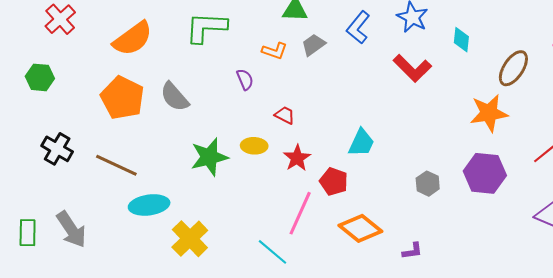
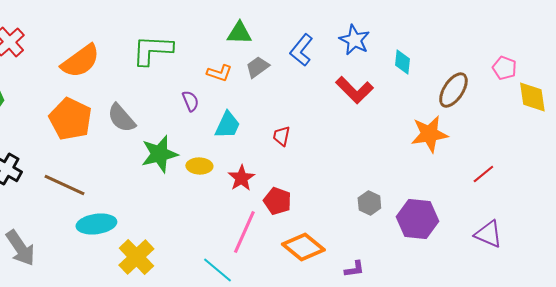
red trapezoid: (285, 115) -> (281, 136), moved, turned -105
cyan trapezoid: (361, 143) -> (227, 125), moved
green star: (209, 157) -> (159, 154), moved
purple hexagon: (485, 173) -> (417, 219), moved

